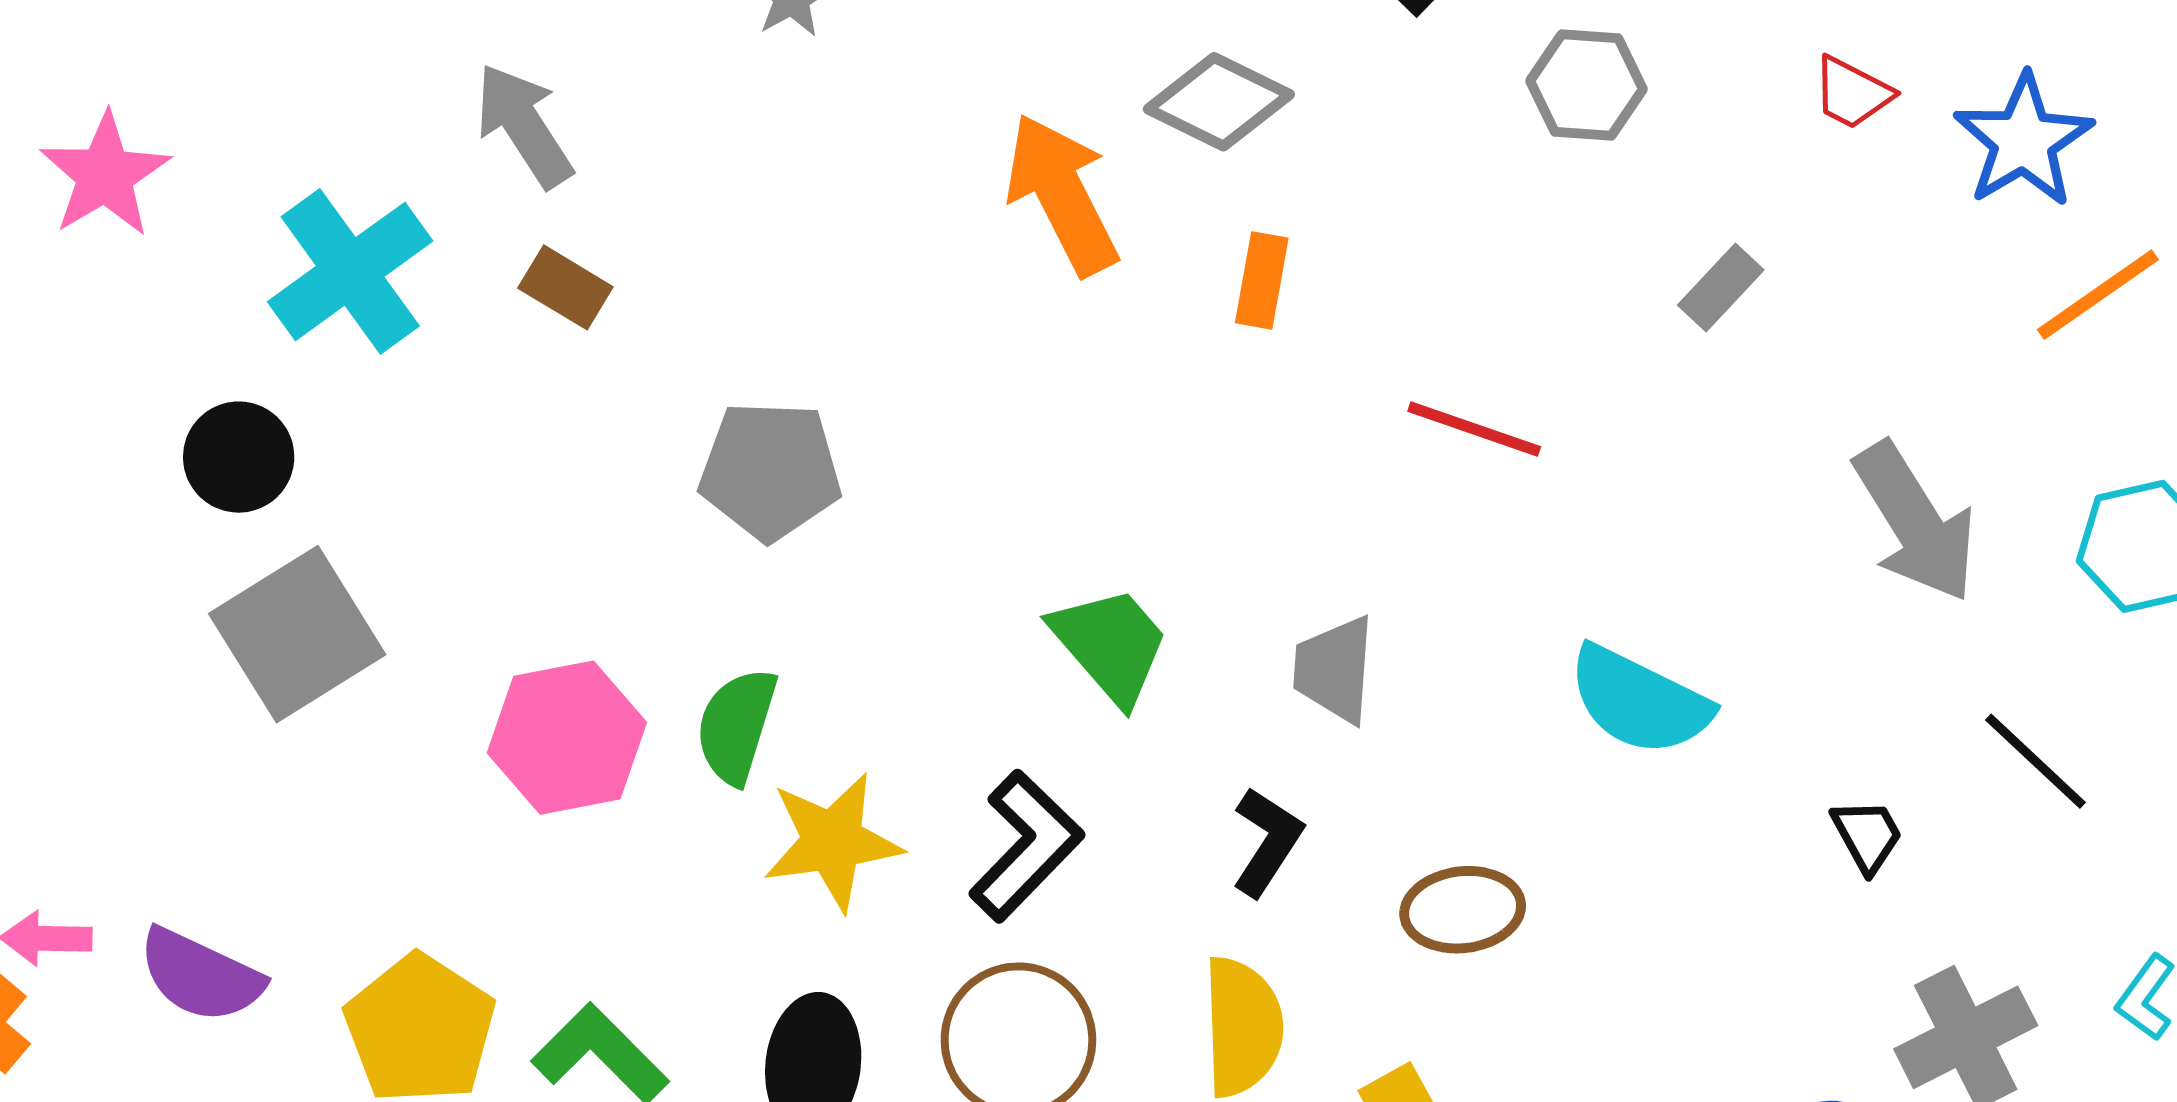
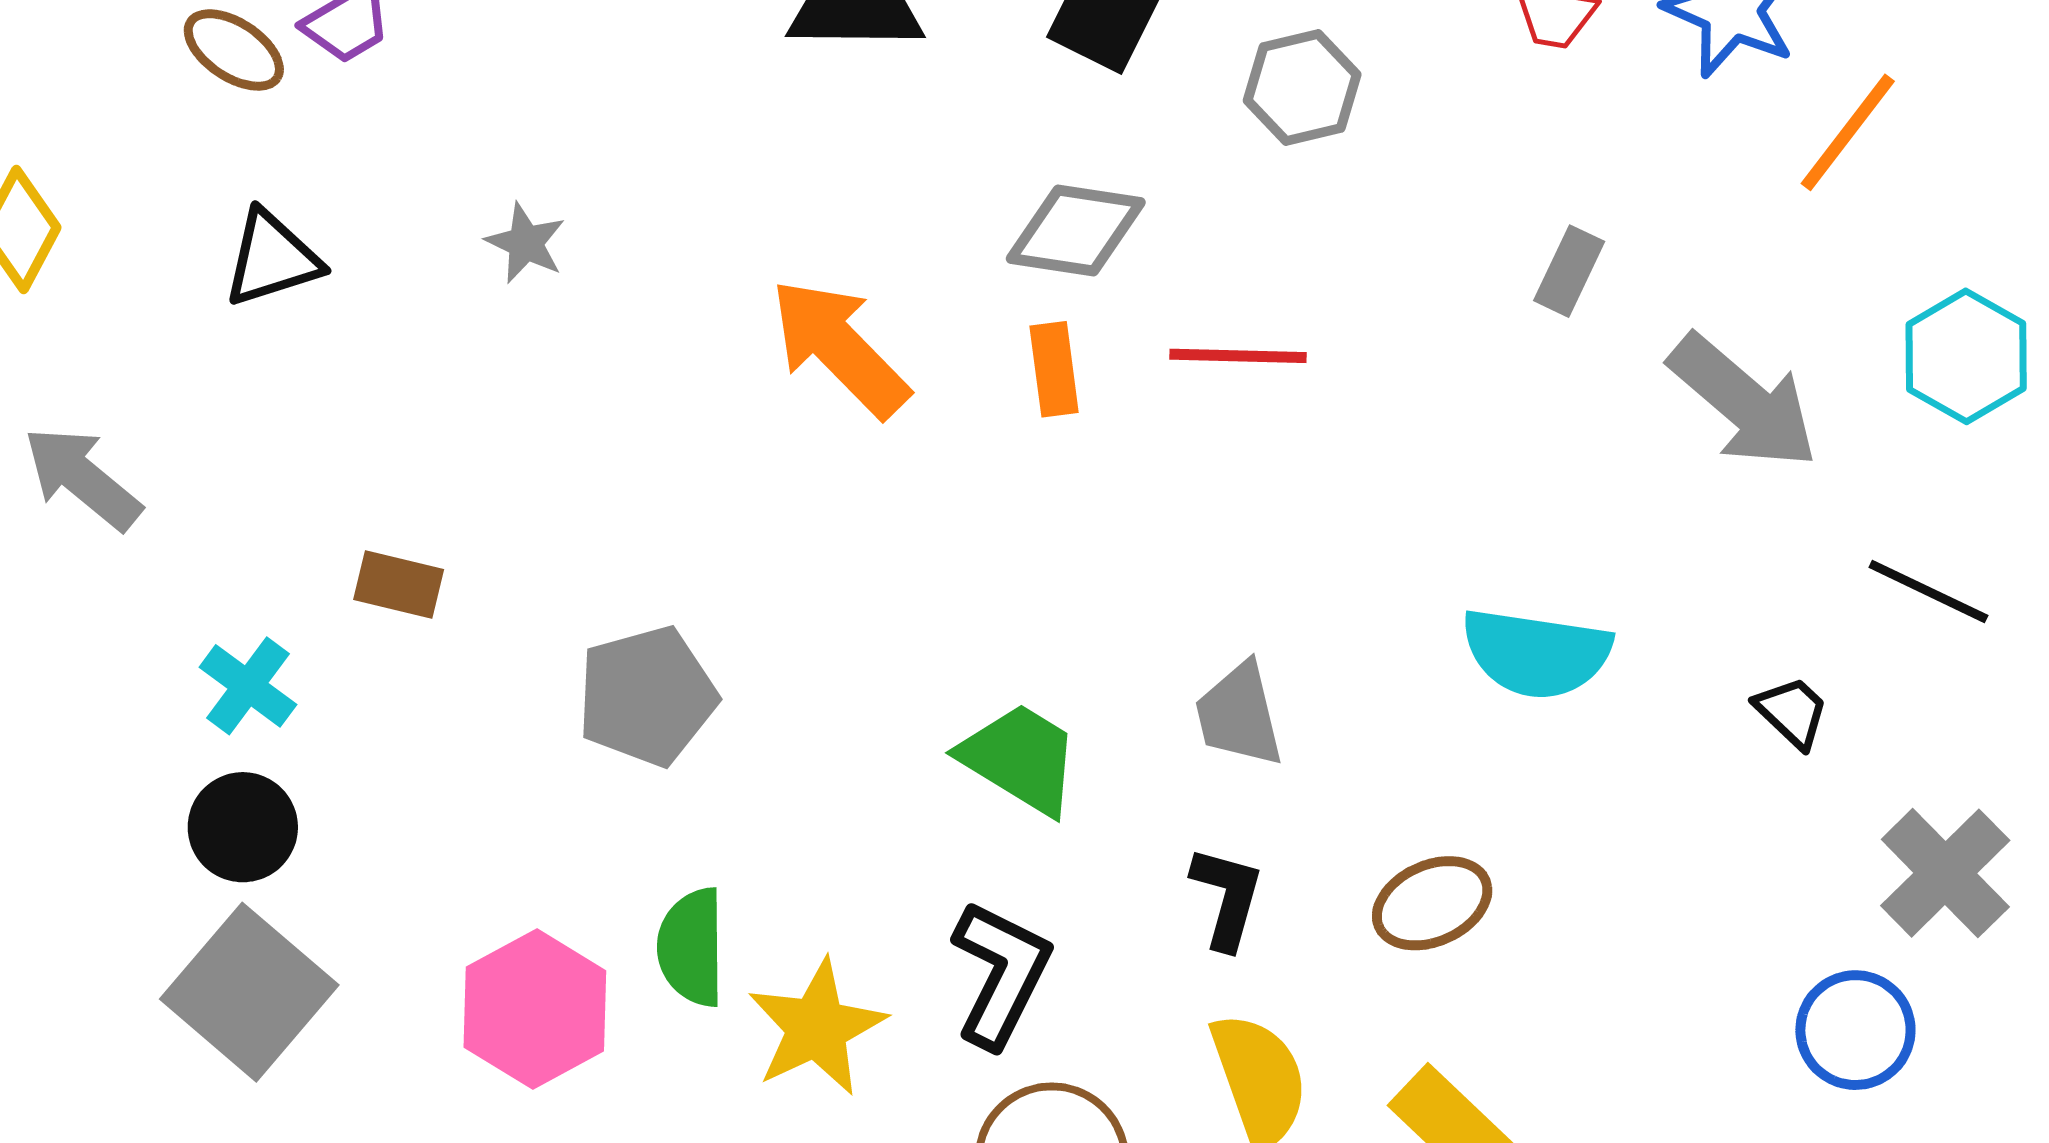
gray diamond: (1219, 102) -> (1076, 231), moved
gray arrow: (524, 125) -> (82, 478), moved
cyan cross: (350, 271) -> (248, 686), moved, size x0.6
gray rectangle: (1721, 287) -> (1569, 271), moved
red line: (1474, 429) -> (1238, 356), moved
black circle: (239, 457) -> (243, 827), moved

